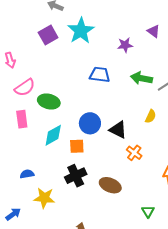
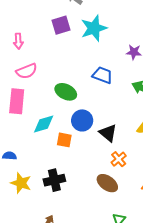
green ellipse: (49, 102) -> (66, 92), moved
pink rectangle: (22, 119) -> (17, 101), size x1.4
black cross: (76, 176) -> (54, 180), moved
brown ellipse: (110, 185) -> (107, 183), moved

